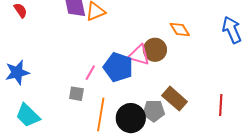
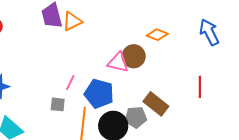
orange diamond: (180, 29) -> (157, 35), turned -35
blue pentagon: (118, 67) -> (99, 94), moved
red line: (221, 105) -> (200, 87), moved

